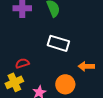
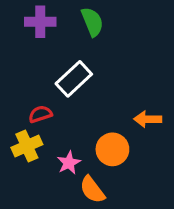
white rectangle: (58, 43) -> (74, 79), moved, turned -60

